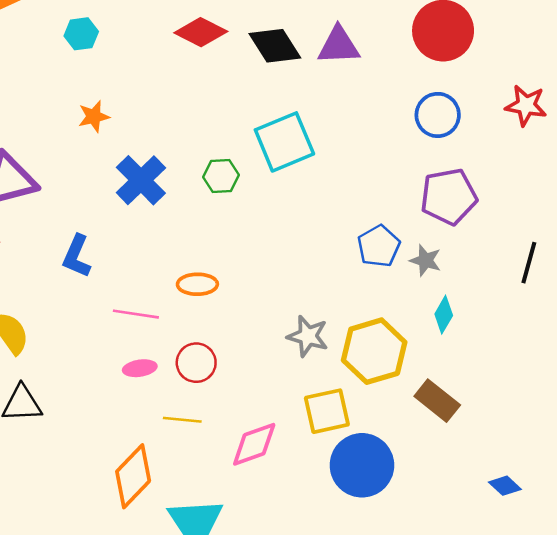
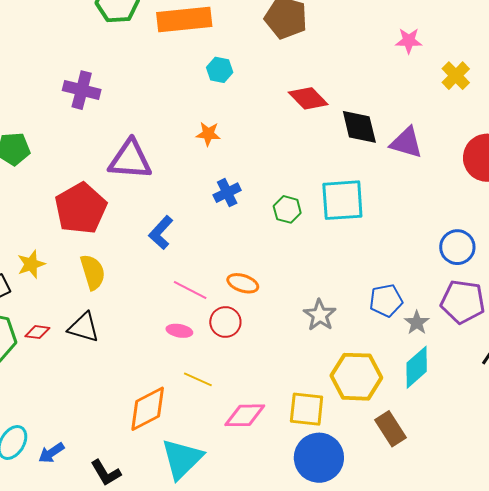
blue circle: (438, 115) -> (457, 247), moved
blue cross: (141, 180) -> (227, 193), size x0.7
purple pentagon: (449, 197) -> (463, 302), moved
cyan diamond: (444, 315) -> (417, 367), size x1.5
gray star: (308, 336) -> (320, 315), moved
red circle: (196, 363) -> (225, 322), moved

